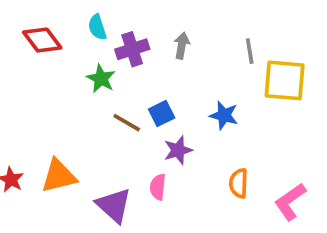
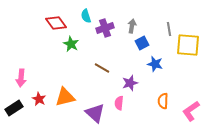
green star: (101, 79) -> (71, 44), moved
blue square: (162, 113) -> (142, 43), moved

